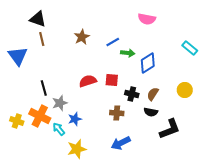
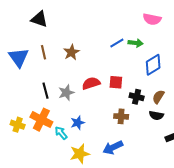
brown star: (82, 37) -> (71, 52), moved
brown line: (42, 39) -> (43, 52), moved
green arrow: (128, 53) -> (136, 43), moved
gray star: (60, 103) -> (66, 93), moved
blue arrow: (121, 143) -> (113, 147), moved

